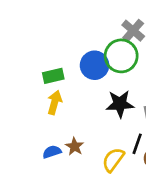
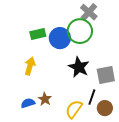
green rectangle: (53, 76) -> (38, 34), moved
black star: (120, 104) -> (79, 67), turned 30

